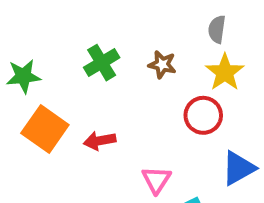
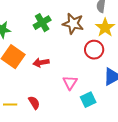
brown star: (162, 65) -> (73, 24), size x1.5

